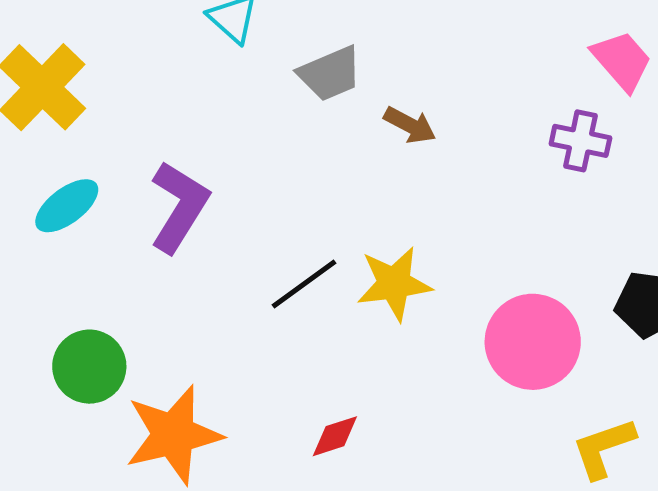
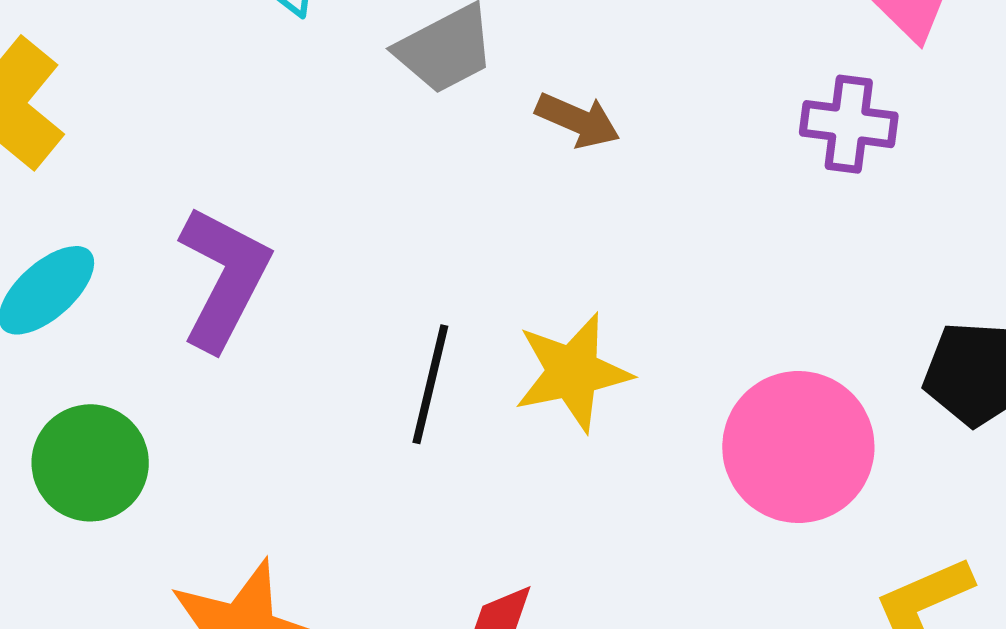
black line: (304, 284) -> (430, 384), turned -36
green circle: (89, 367) -> (90, 463), moved

